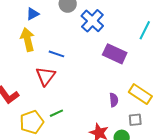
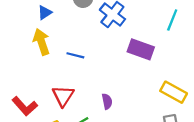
red triangle: (46, 76) -> (63, 96), moved
purple semicircle: (114, 100) -> (107, 101), moved

